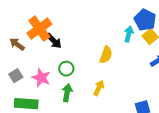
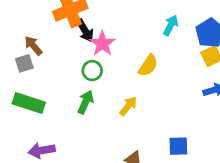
cyan arrow: (129, 34) -> (171, 25), moved
brown arrow: (17, 44) -> (33, 46), moved
pink star: (41, 78) -> (102, 44), moved

